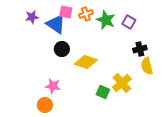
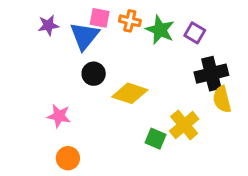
orange cross: (86, 14) -> (130, 21), turned 32
blue triangle: (56, 24) -> (85, 36), turned 35
black cross: (140, 49) -> (211, 74), size x1.5
pink star: (53, 86) -> (59, 116), moved

